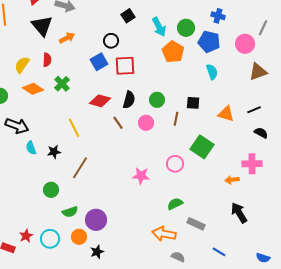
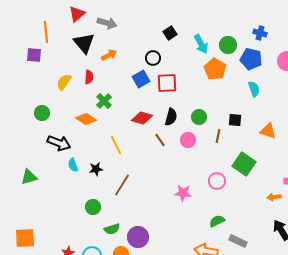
orange diamond: (33, 89) -> (86, 119), moved

